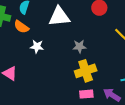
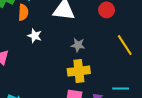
orange semicircle: (21, 27) -> (23, 12), turned -133

